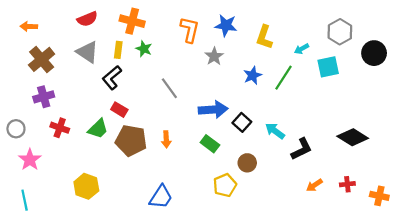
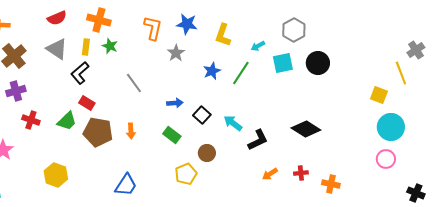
black circle: (374, 53) -> (318, 63), moved
blue arrow: (213, 110) -> (175, 103), size x0.6

